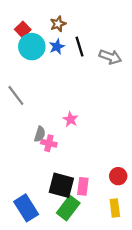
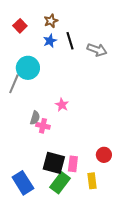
cyan circle: (32, 47) -> (28, 68), moved
gray line: (16, 95) -> (14, 84), turned 60
yellow rectangle: (115, 208) -> (92, 181), moved

